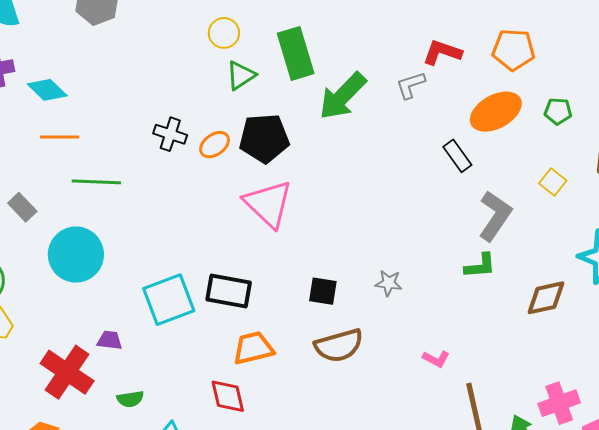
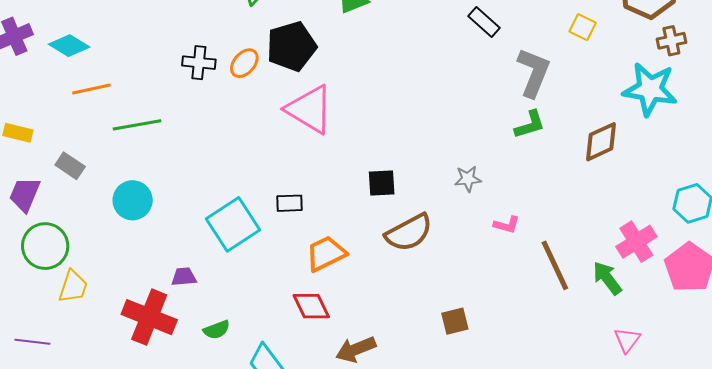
cyan circle: (76, 254) -> (133, 200), size x0.7
gray star: (389, 283) -> (468, 179), moved
black rectangle: (229, 291) -> (290, 203), size x0.6

